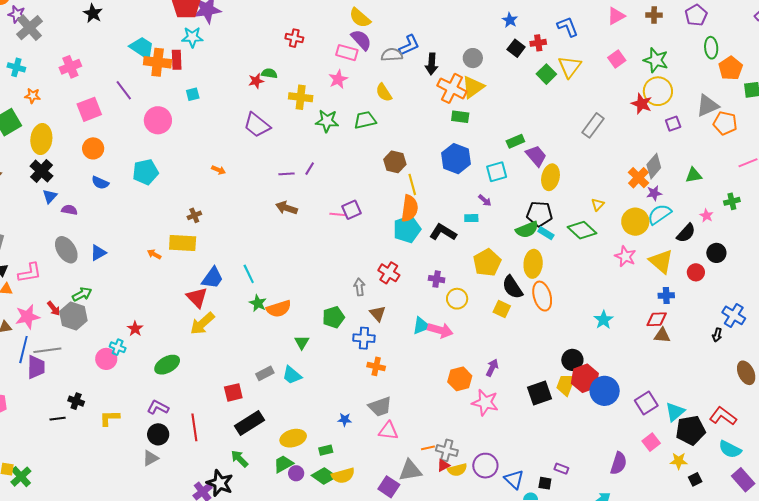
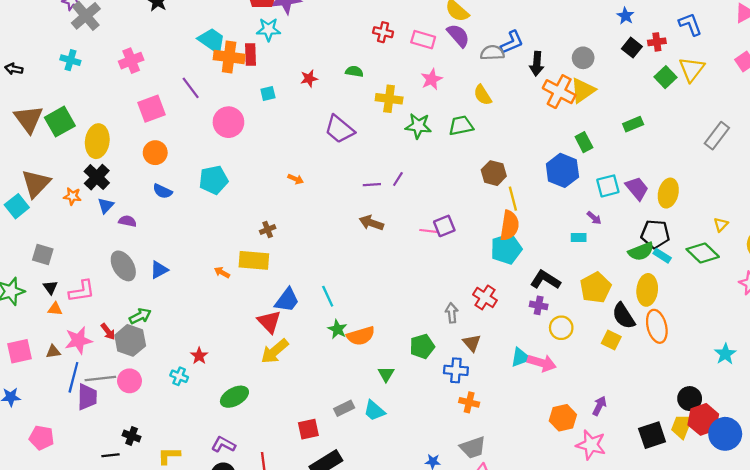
pink rectangle: (347, 53) -> (423, 40), moved
red star: (256, 81) -> (309, 78), moved
orange star: (33, 96) -> (72, 196), moved
green rectangle: (460, 117) -> (584, 142), moved, turned 54
green rectangle: (515, 141) -> (633, 124), moved
purple trapezoid: (536, 156) -> (637, 188), moved
black L-shape: (443, 232) -> (545, 280), moved
pink circle: (106, 359) -> (129, 381), moved

